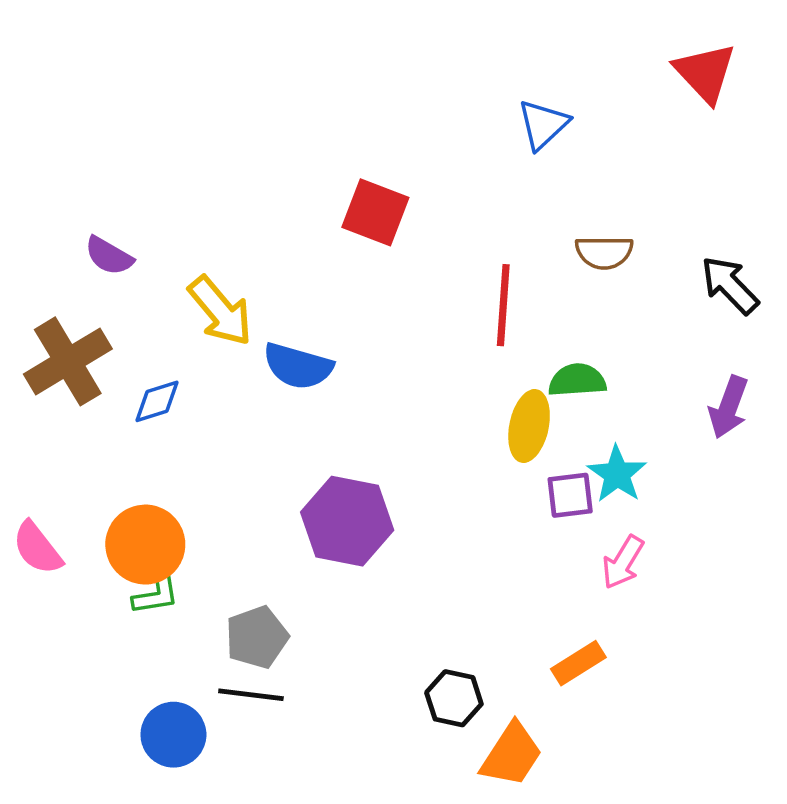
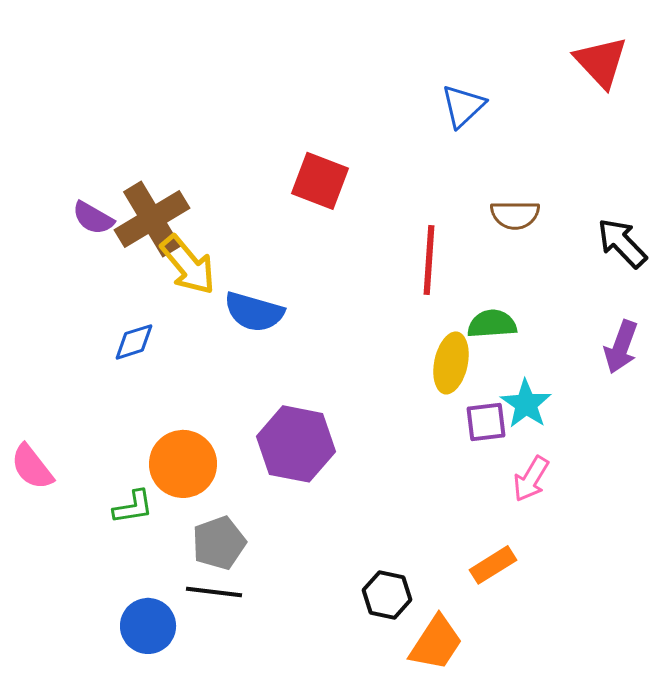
brown cross: (68, 361) -> (152, 219), moved
orange circle: (145, 545) -> (183, 464), moved

